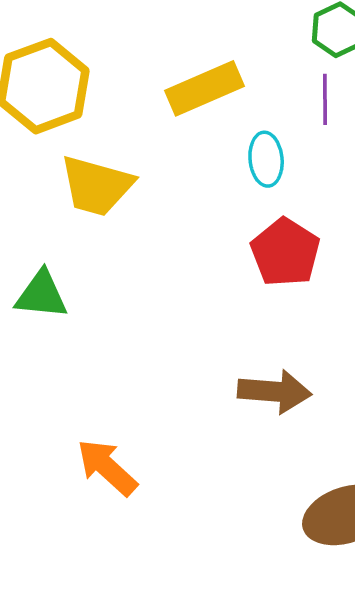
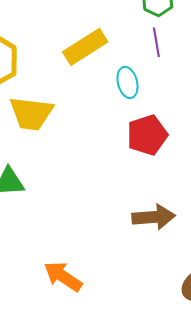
red pentagon: (285, 252) -> (147, 135), turned 30

